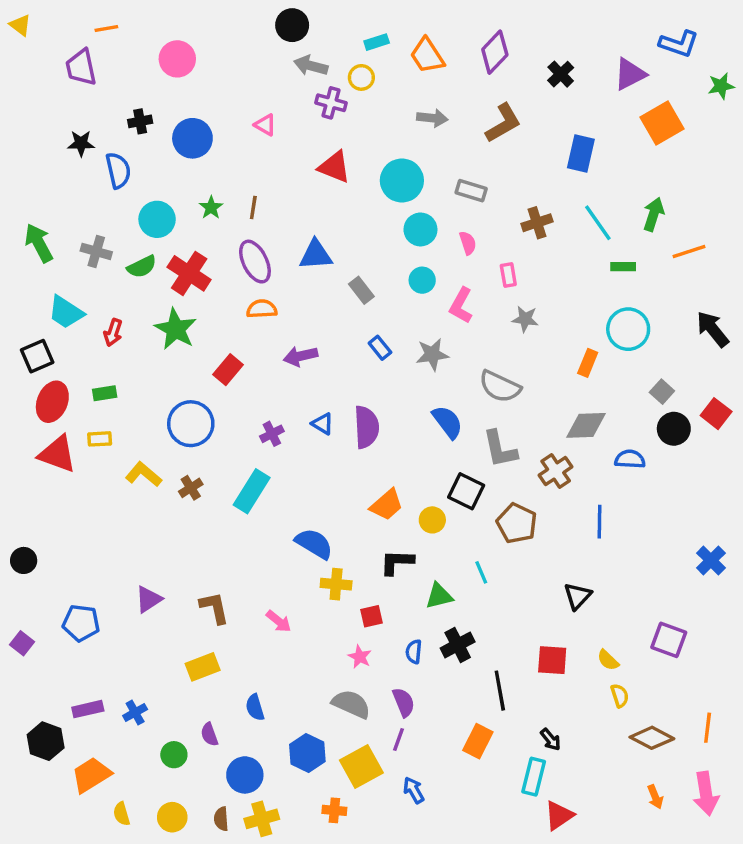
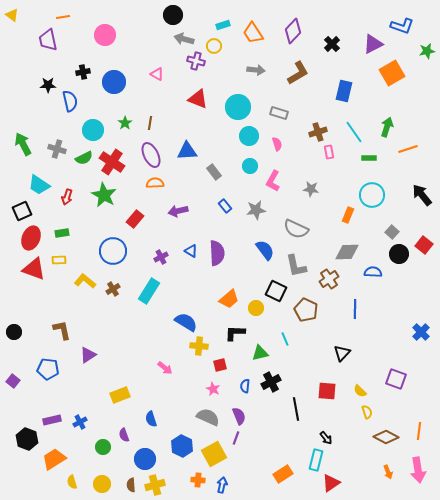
pink rectangle: (508, 275) -> (329, 152), moved
brown L-shape: (214, 608) -> (62, 330), moved
orange rectangle: (478, 741) -> (283, 474), moved, turned 30
blue arrow: (414, 790) -> (222, 485), moved, turned 42

